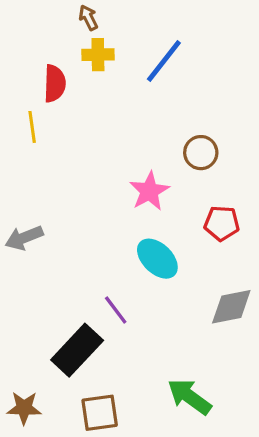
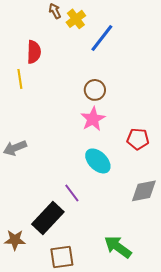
yellow cross: (98, 55) -> (76, 19), moved, turned -36
brown circle: (201, 153) -> (95, 90), moved
brown star: (24, 408) -> (15, 240), moved

